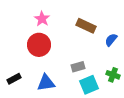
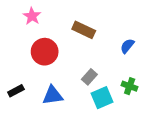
pink star: (42, 19) -> (32, 16), moved
brown rectangle: (86, 26) -> (84, 30), moved
gray rectangle: (78, 67) -> (89, 77), turned -32

